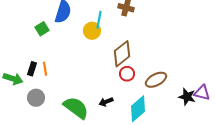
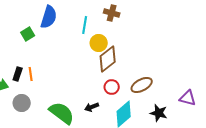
yellow circle: (92, 31) -> (99, 43), moved
red circle: (127, 74) -> (112, 87), moved
black star: (187, 97) -> (159, 113), moved

